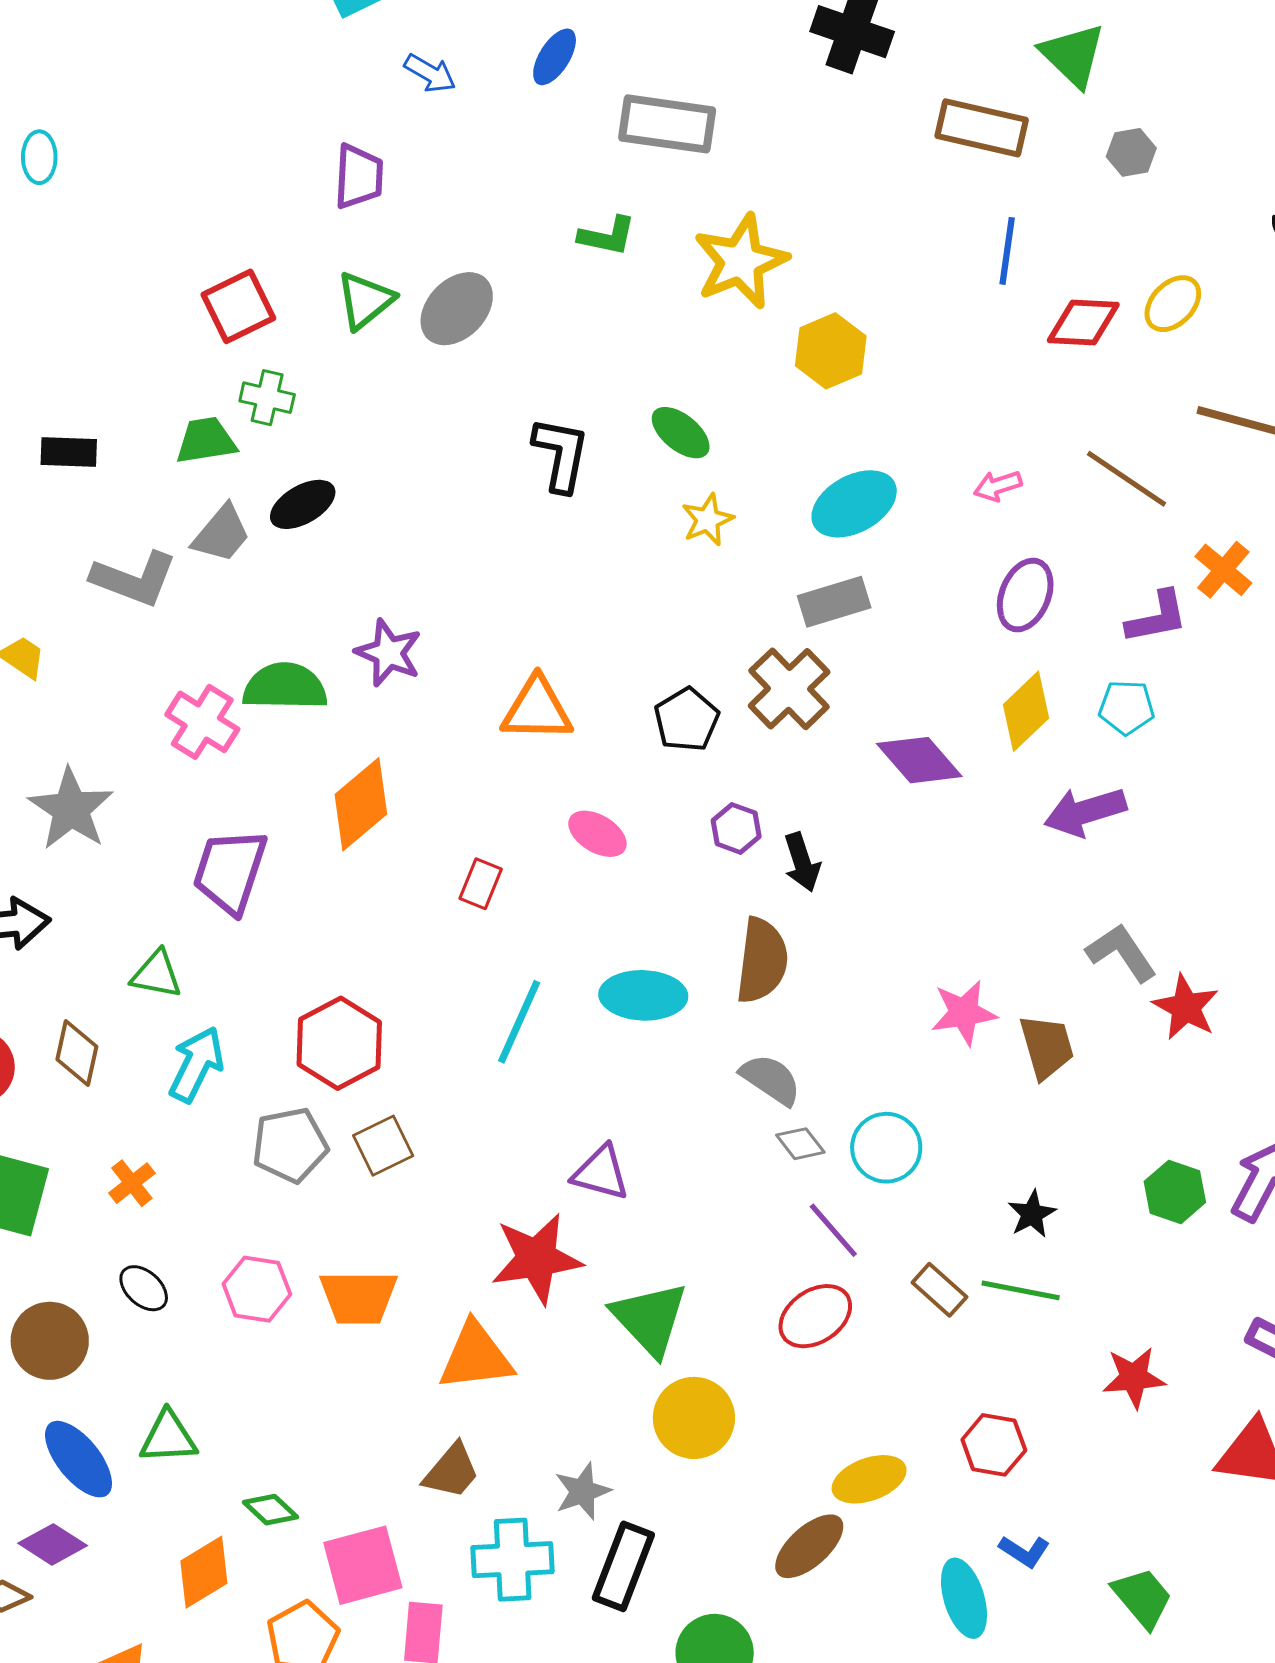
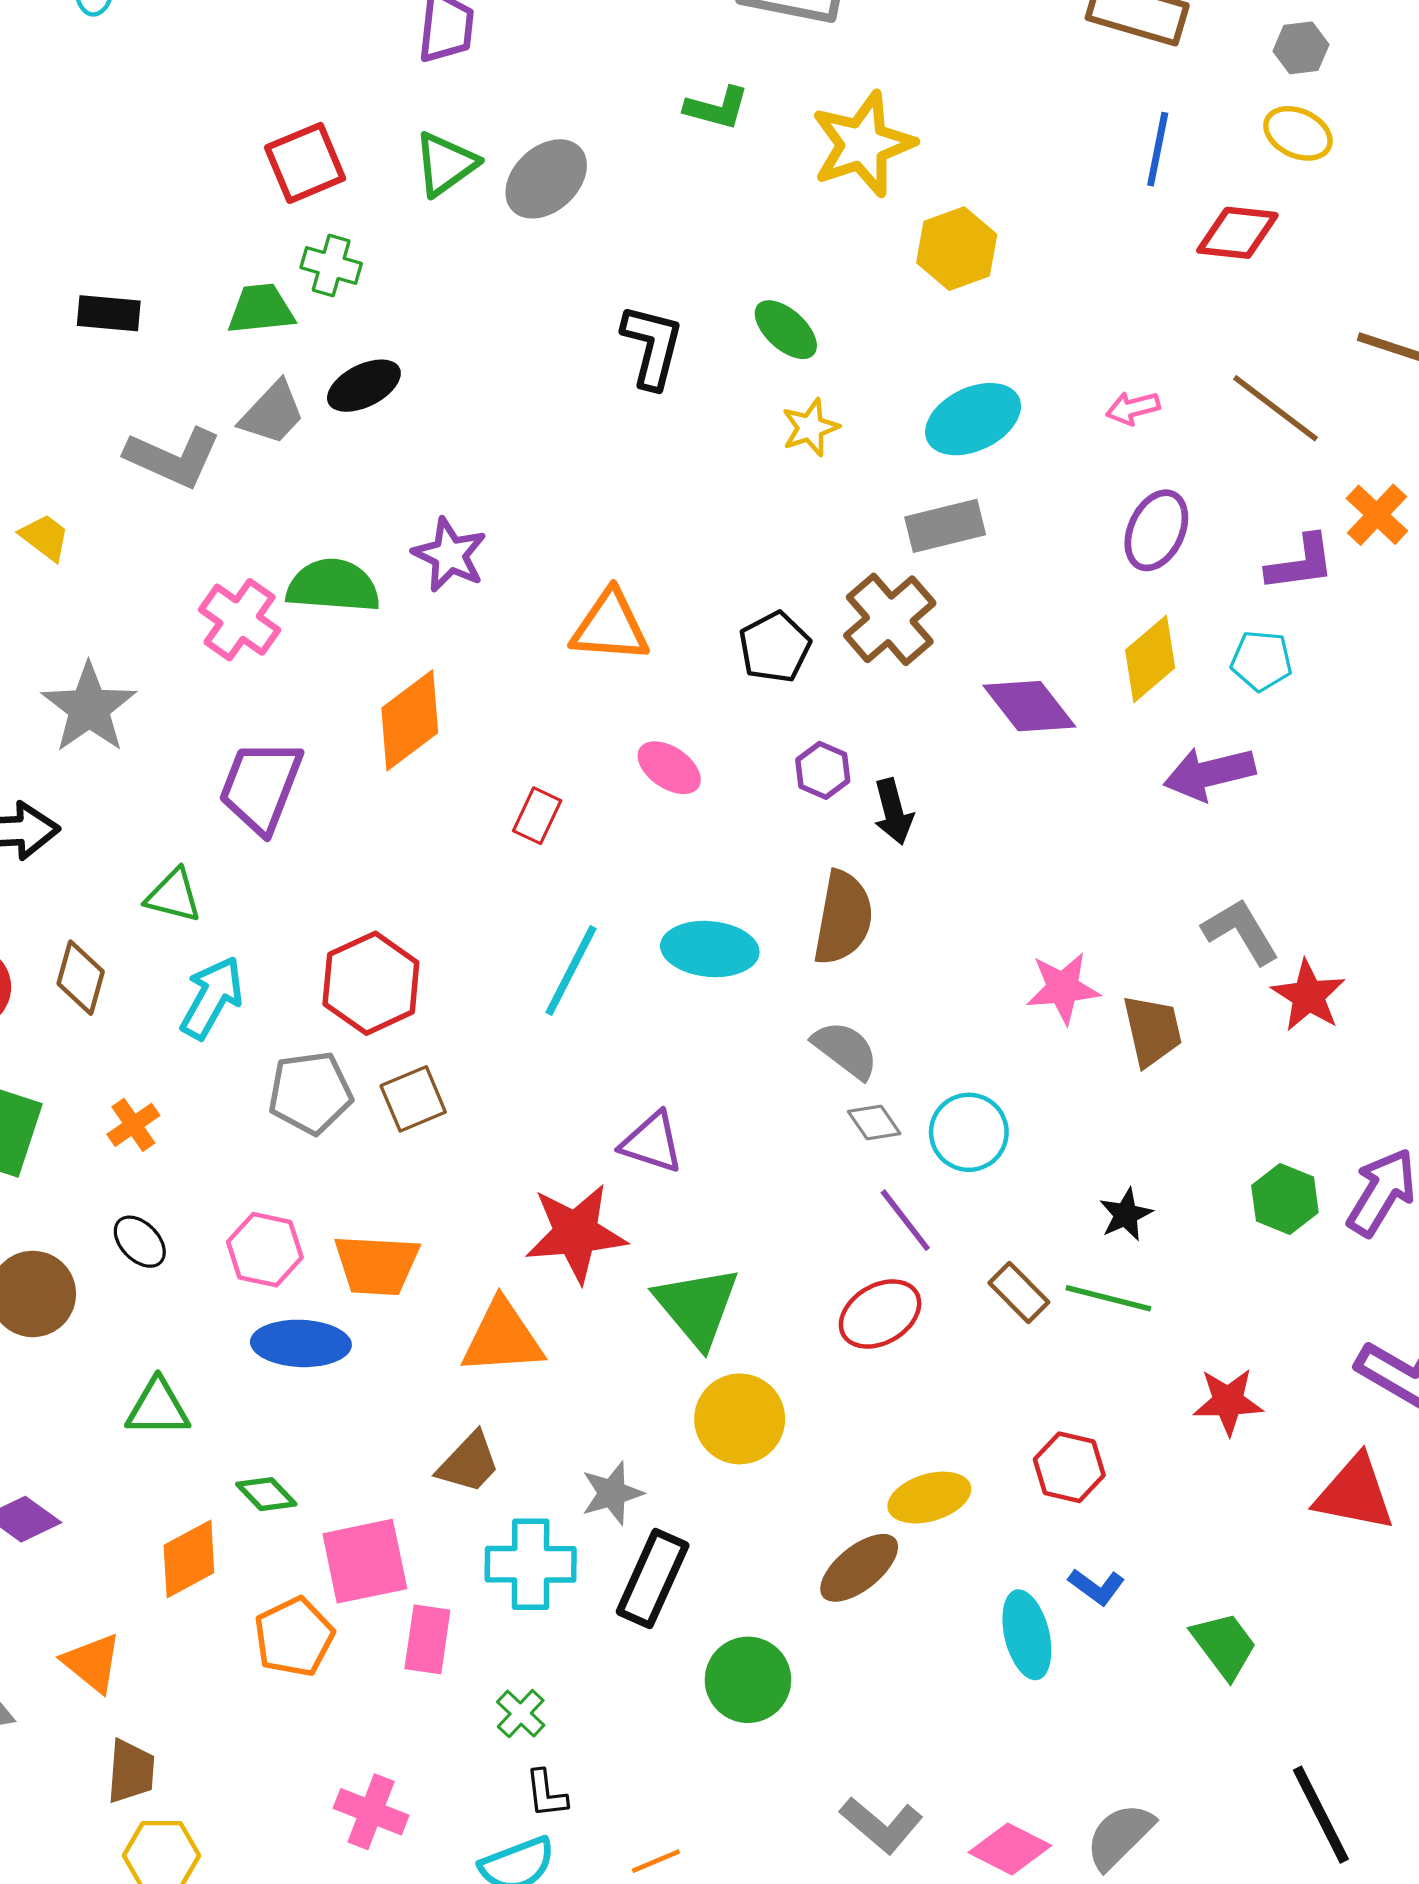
yellow ellipse: (1173, 304) -> (1298, 133), moved, turned 68
blue ellipse: (79, 1459) -> (301, 1343), moved, turned -52

